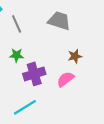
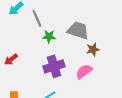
gray trapezoid: (59, 21) -> (78, 30), moved
green star: (17, 55) -> (49, 36), moved

